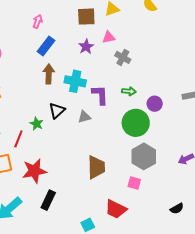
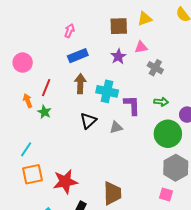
blue rectangle: (46, 46) -> (78, 56), turned 30
green star: (37, 124) -> (44, 112), moved
red line: (18, 139) -> (46, 88), moved
brown trapezoid: (96, 167) -> (112, 193), moved

